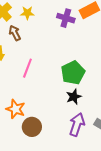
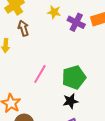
yellow star: (27, 13) -> (54, 12), moved
pink line: (27, 68) -> (40, 74), moved

